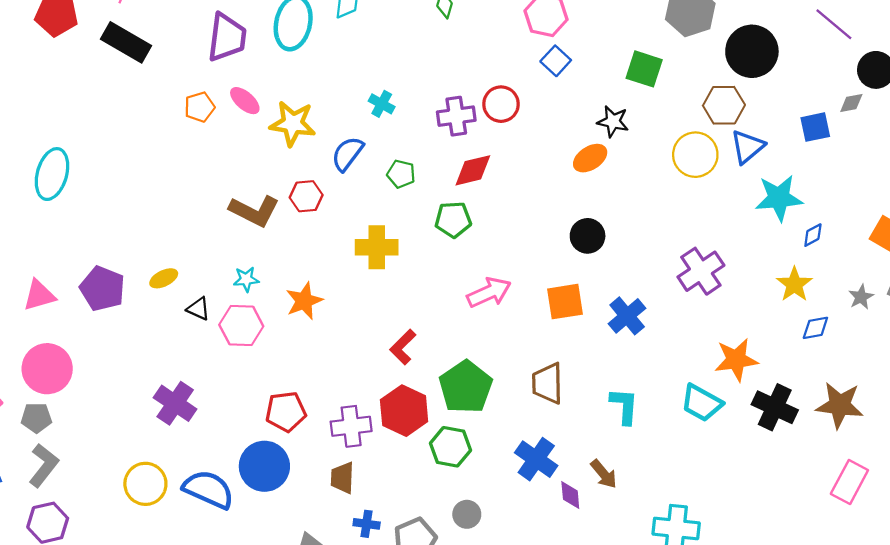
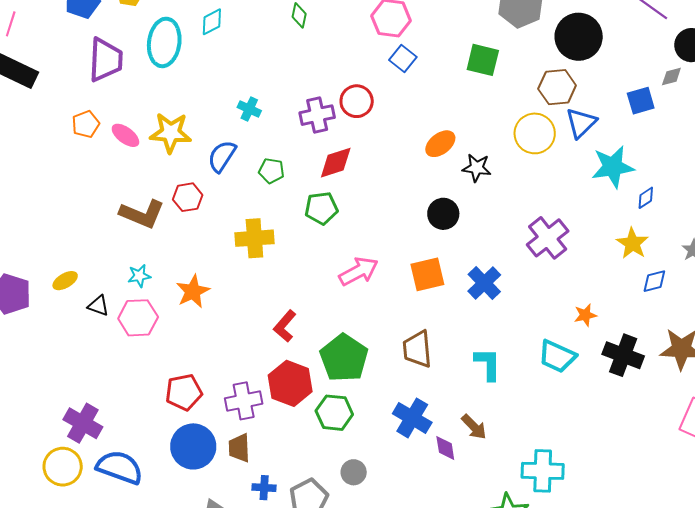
pink ellipse: (245, 101) -> (125, 135), moved
black star: (613, 121) -> (477, 168), moved
orange star: (736, 360) -> (585, 315), size x0.6
purple cross: (175, 403) -> (83, 423), moved
blue circle: (264, 466) -> (193, 446), moved

